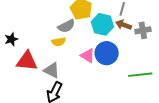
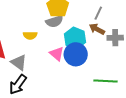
cyan hexagon: (102, 24) -> (75, 38), moved
gray semicircle: (66, 26) -> (54, 21), moved

